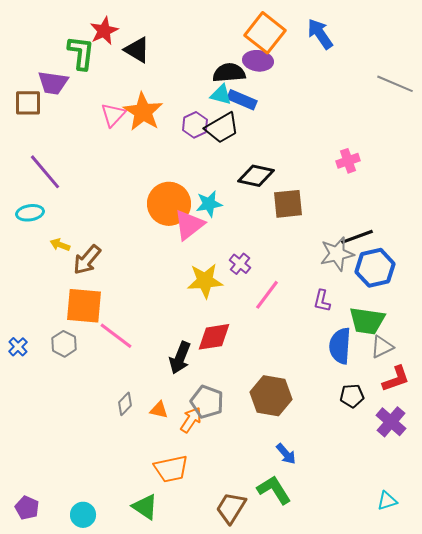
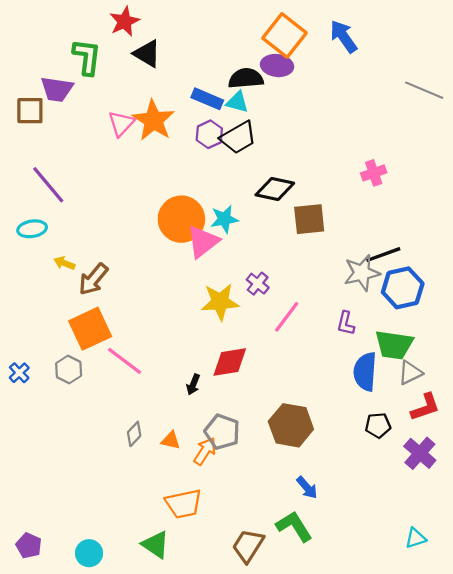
red star: (104, 31) -> (124, 21), moved
blue rectangle: (242, 100) -> (207, 99), moved
orange square: (84, 306) -> (90, 329), turned -30
black arrow: (180, 358) -> (193, 385), size x0.6

